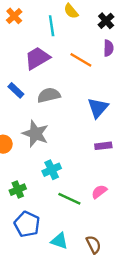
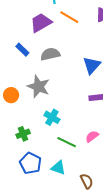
orange line: (81, 60) -> (69, 17), moved
cyan cross: (52, 170) -> (52, 117), turned -35
cyan triangle: (59, 241) -> (58, 168), moved

